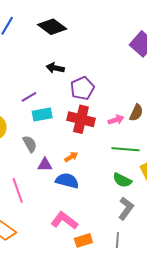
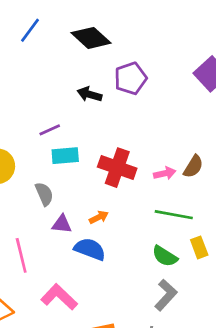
purple pentagon: (82, 88) -> (131, 78), moved
pink L-shape: (64, 221) -> (59, 297), moved

